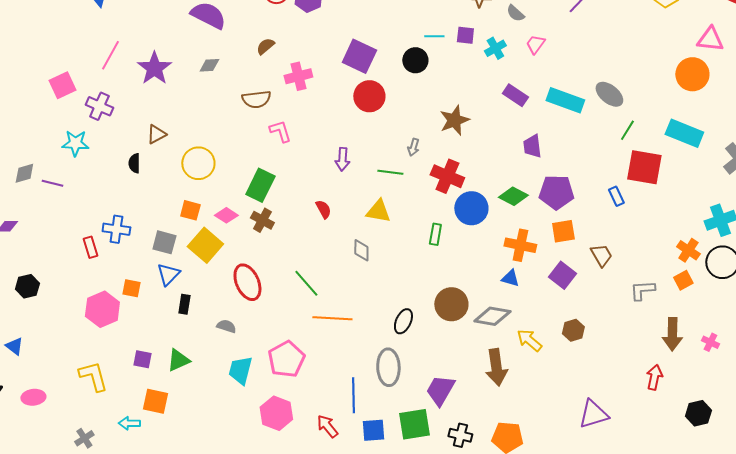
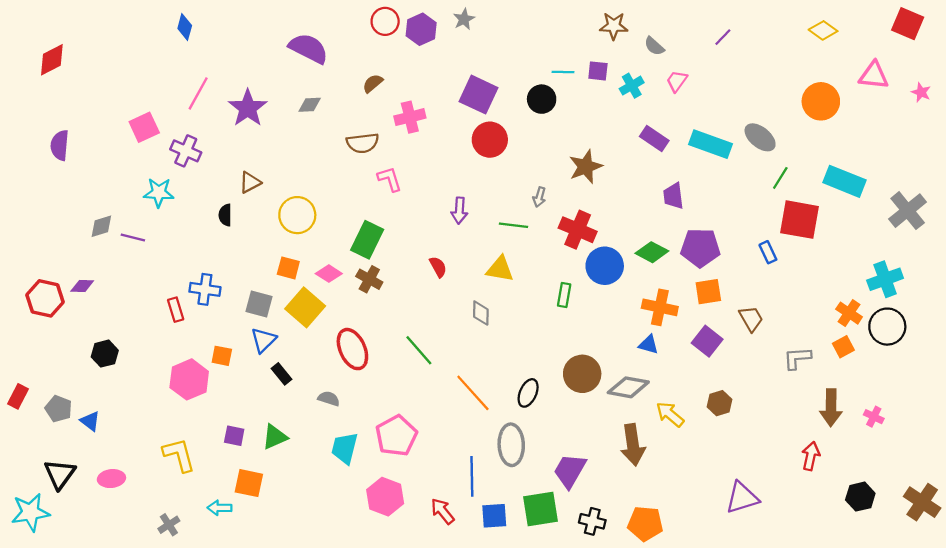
orange circle: (692, 74) -> (821, 101), moved
black rectangle: (184, 304) -> (282, 374), turned -48
orange line: (332, 318) -> (473, 393), moved, turned 45

